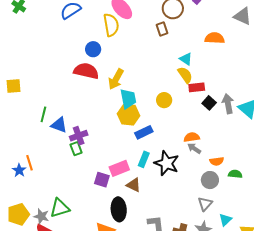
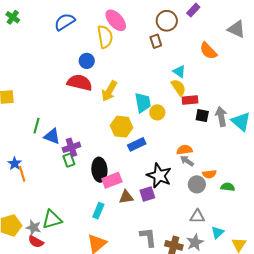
orange semicircle: (215, 38) -> (208, 51), turned -138
cyan trapezoid: (128, 99) -> (143, 103), moved
black square: (209, 103) -> (202, 116), turned -32
cyan rectangle: (144, 159) -> (98, 211), moved
blue star: (19, 170) -> (15, 164), moved
purple square: (102, 180) -> (147, 194), moved, turned -35
gray circle: (210, 180) -> (197, 184), moved
brown triangle: (134, 185) -> (126, 197), turned -35
gray triangle: (205, 204) -> (197, 216), turned 49
black ellipse: (119, 209) -> (99, 170), moved

